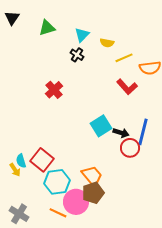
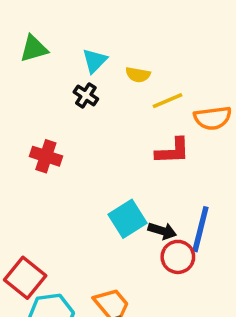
red L-shape: (127, 87) -> (173, 151), turned -50
red cross: (54, 90) -> (46, 156), turned -30

